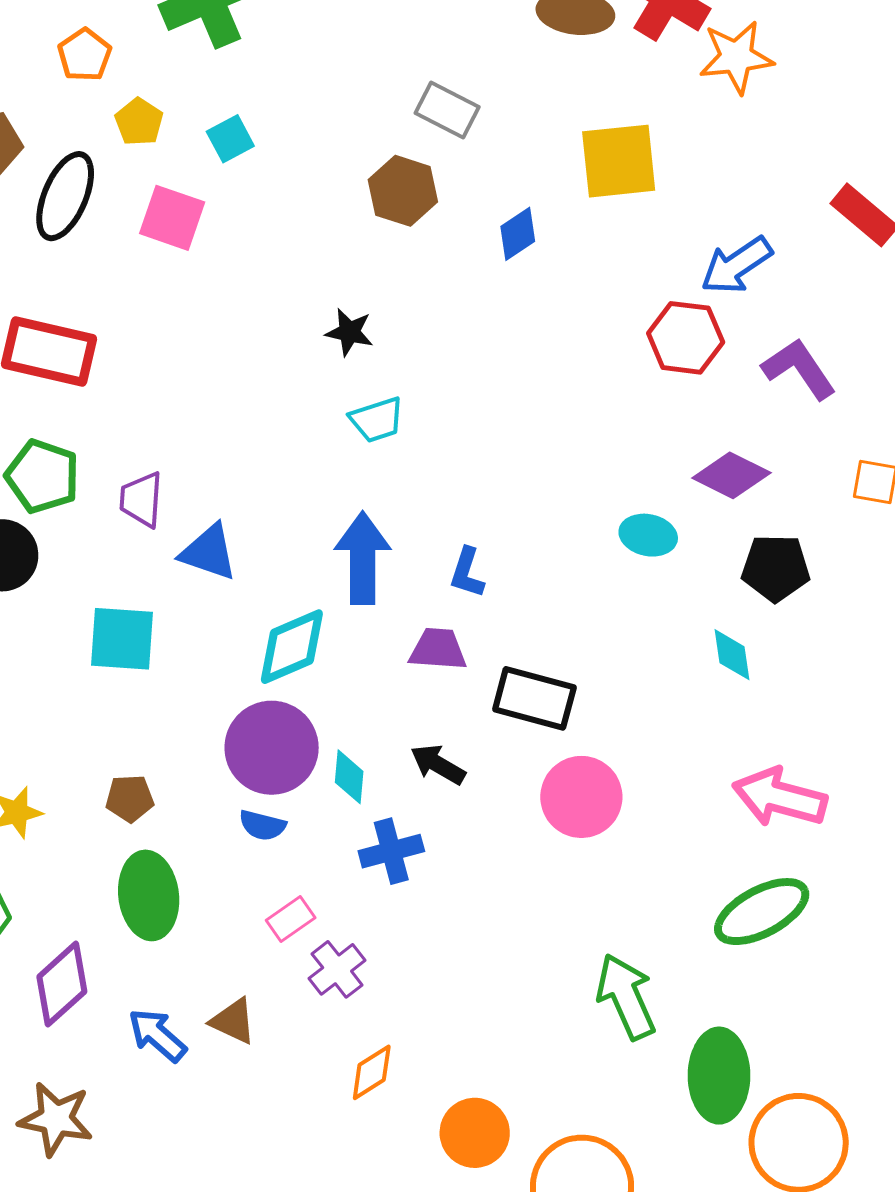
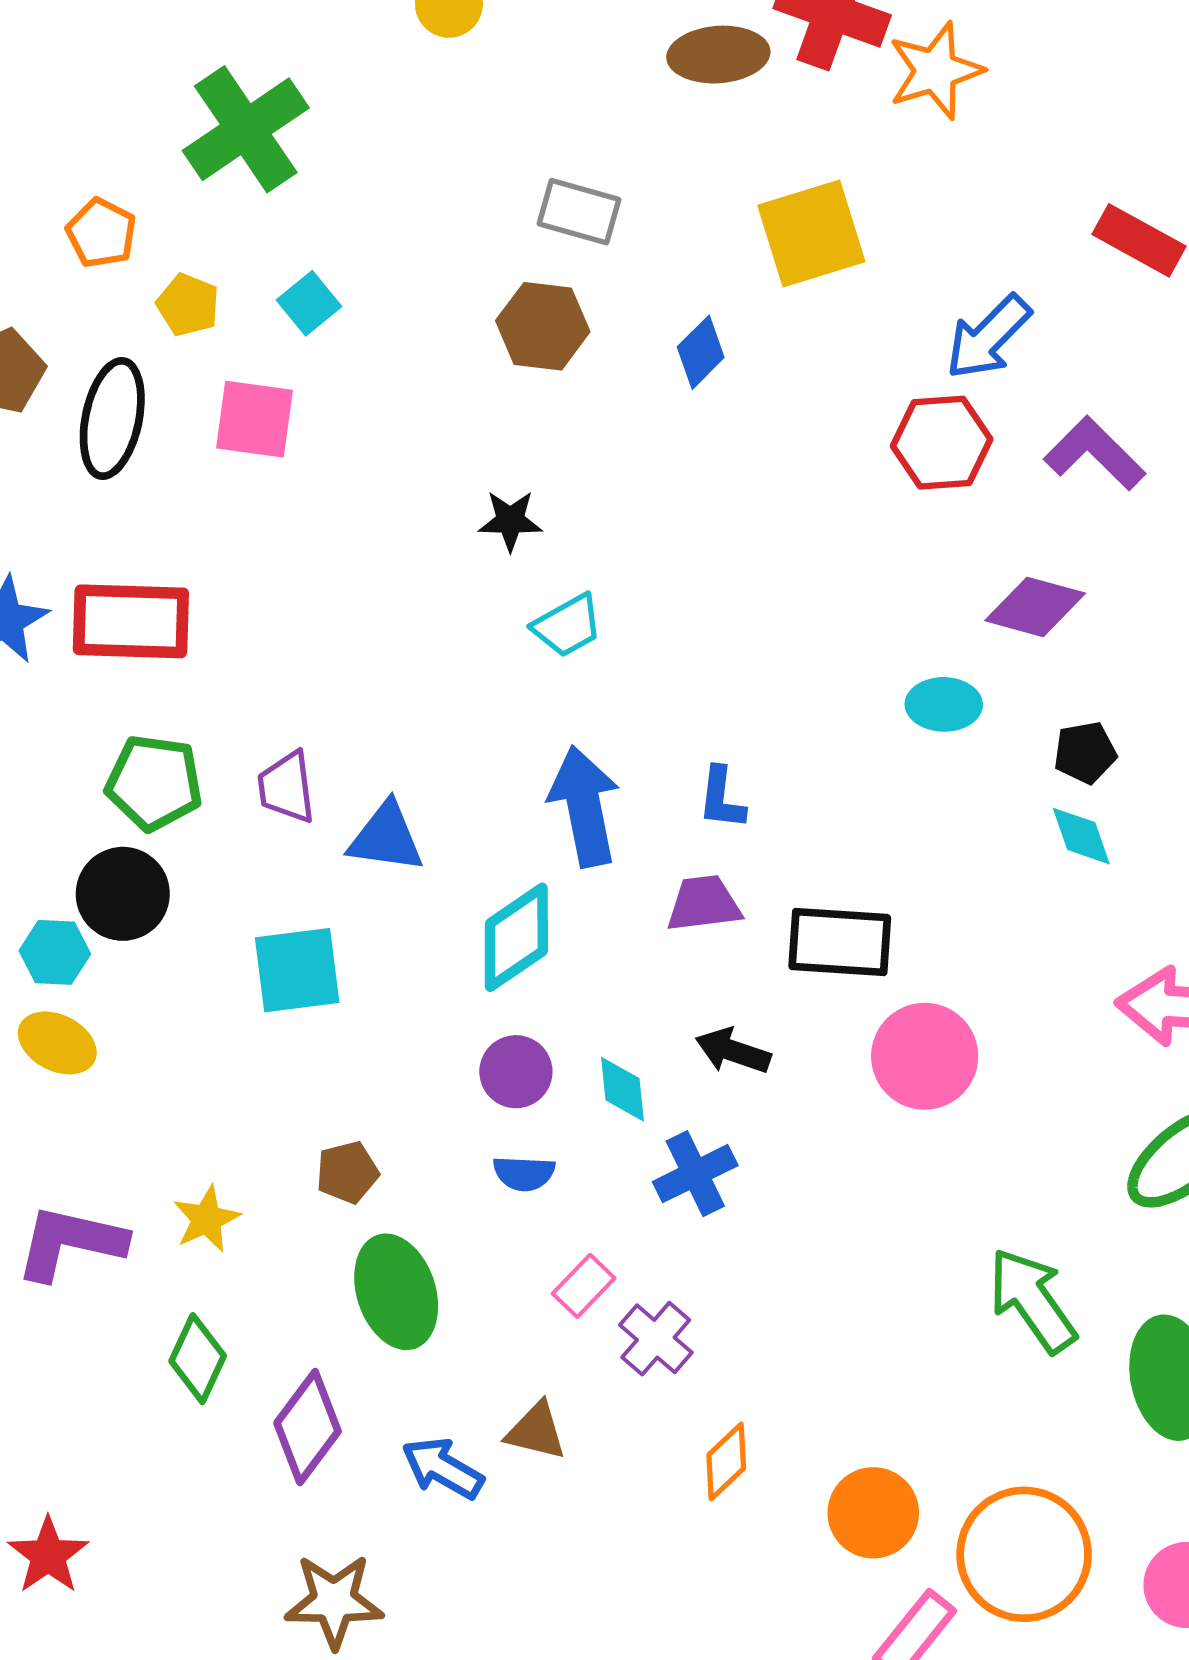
black pentagon: (776, 568) -> (1085, 753), moved, size x0.7
purple circle: (272, 748) -> (516, 1072), size x0.6

